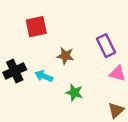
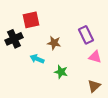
black cross: (15, 71) -> (14, 39), moved

